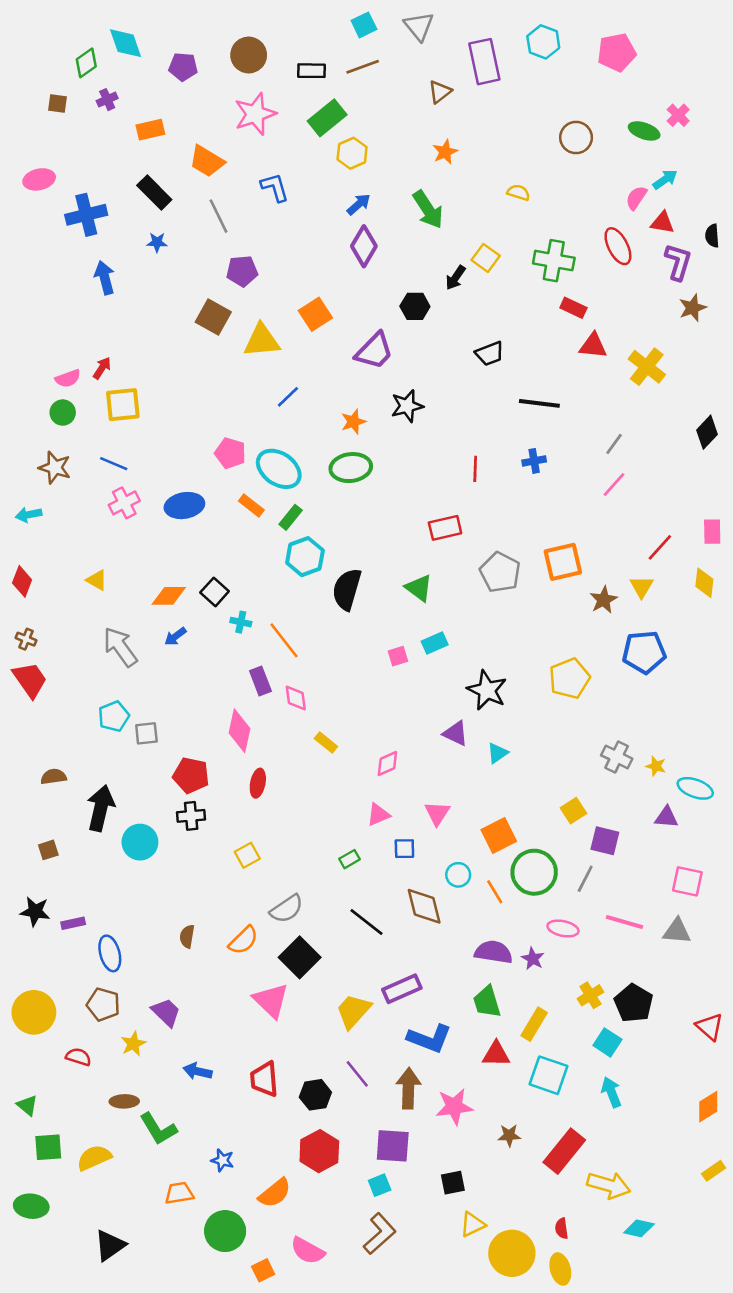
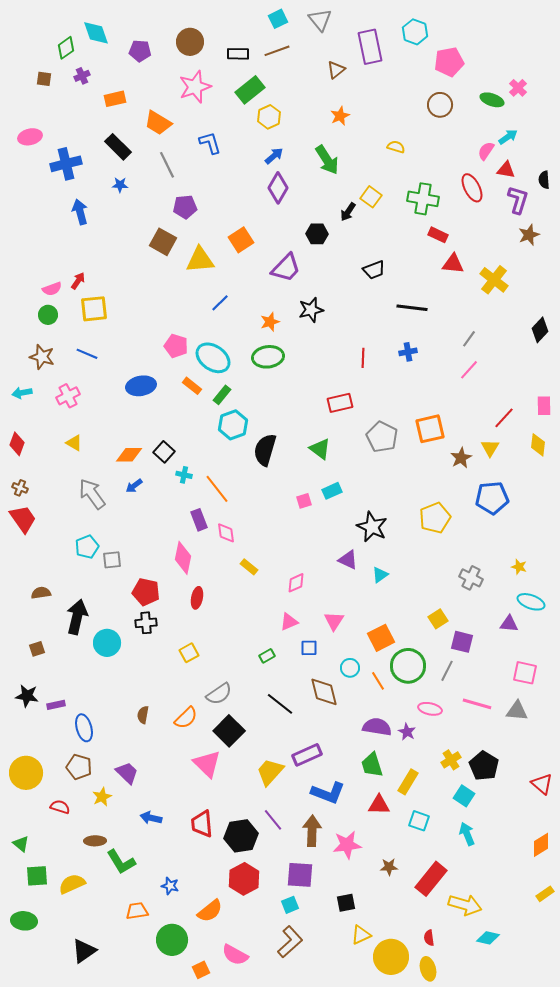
pink pentagon: (617, 52) -> (449, 62), moved
pink cross: (124, 503) -> (68, 396), moved
yellow star: (656, 766) -> (519, 567), moved
cyan square: (549, 1075) -> (419, 821), size x0.7
black hexagon: (315, 1095) -> (241, 836), size x1.4

